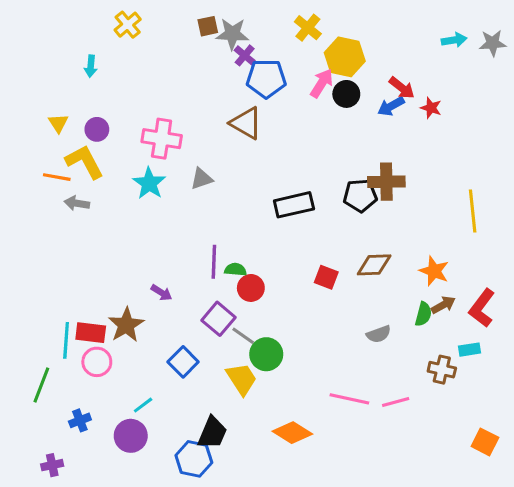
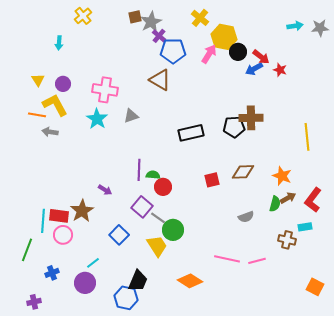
gray star: (232, 34) -> (151, 22), turned -30
black circle: (346, 94) -> (238, 52), moved
red square: (326, 277) -> (212, 180), turned -35

